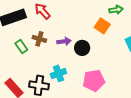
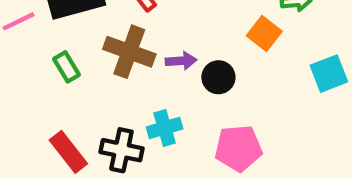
brown cross: (39, 39) -> (129, 52), size x1.6
green rectangle: (21, 46) -> (67, 67), moved

